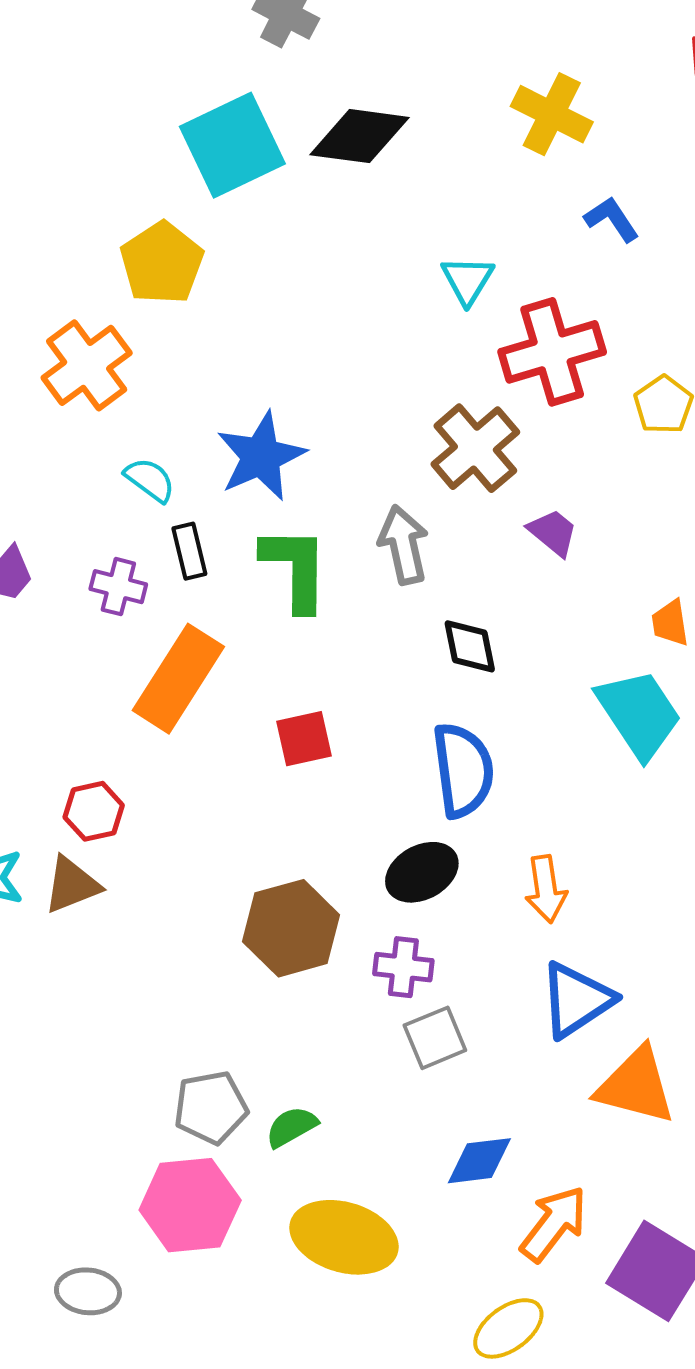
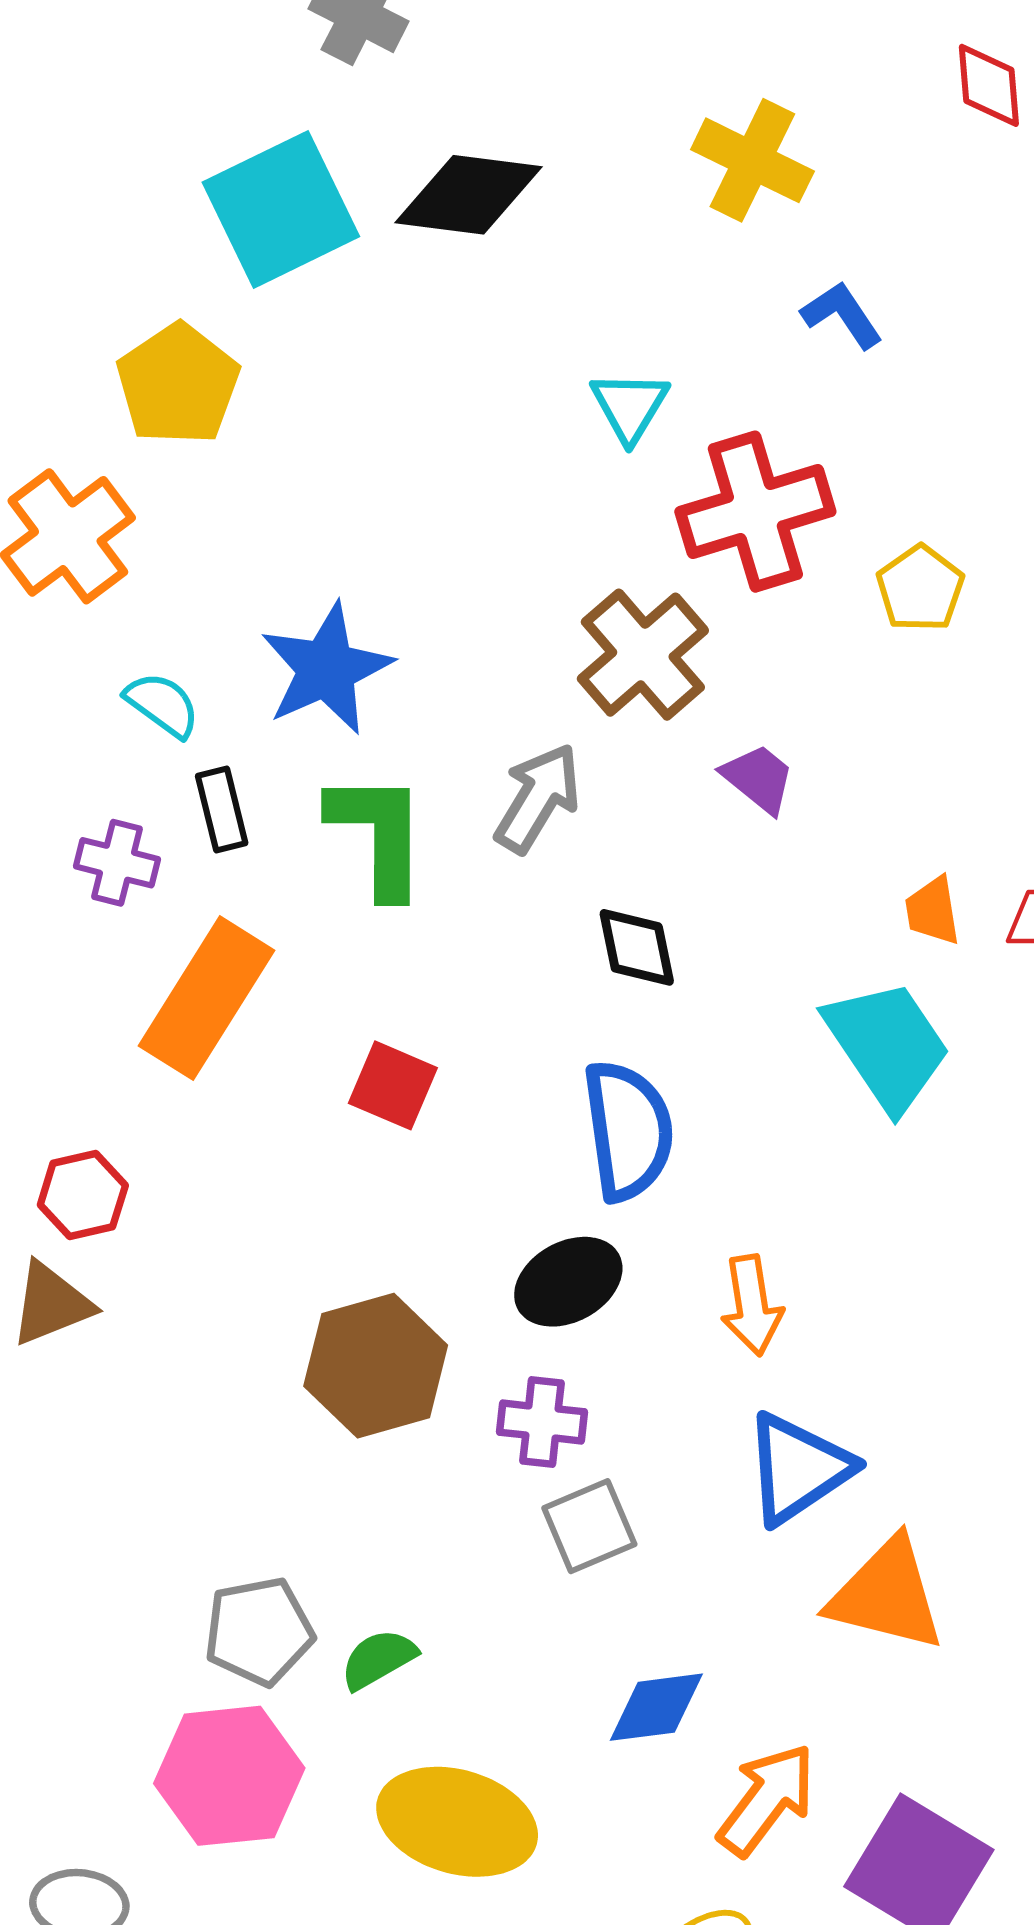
gray arrow: (404, 545) -> (538, 798), turned 44
red square: (304, 739) -> (393, 1085), turned 36

